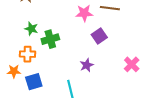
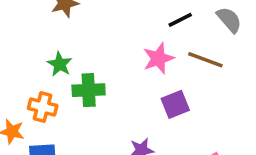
pink star: (84, 13) -> (158, 58), turned -30

